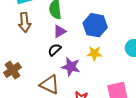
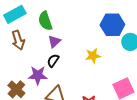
blue hexagon: (95, 25) -> (112, 25), moved
purple star: (71, 67) -> (38, 75), moved

